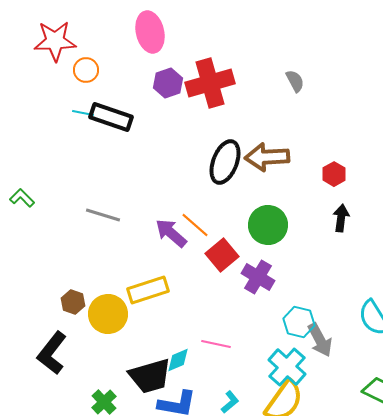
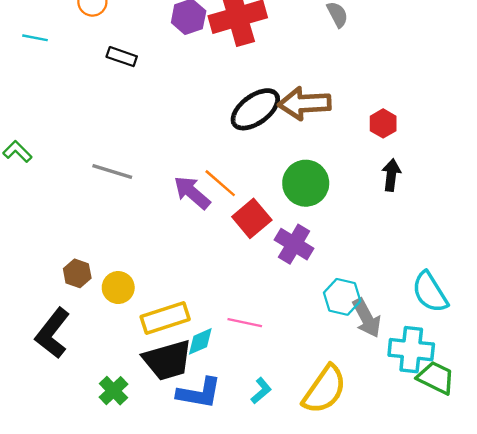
cyan line: (83, 113) -> (35, 38), moved
black rectangle: (111, 117) -> (122, 57), size x0.6
black ellipse: (225, 162) -> (255, 109), turned 33
yellow rectangle: (148, 290) -> (165, 318), moved
yellow circle: (108, 314) -> (118, 288), size x0.7
cyan cross: (287, 367) -> (411, 350), moved, turned -36

